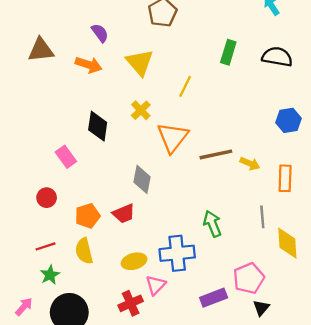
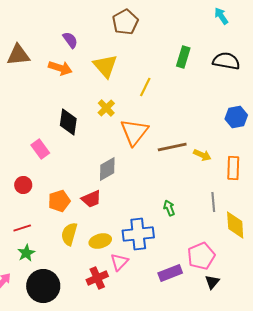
gray diamond: (142, 179) -> (107, 169), turned 50
green arrow: (212, 224) -> (169, 208), size x0.7
yellow semicircle: (84, 251) -> (69, 234), moved, turned 30

